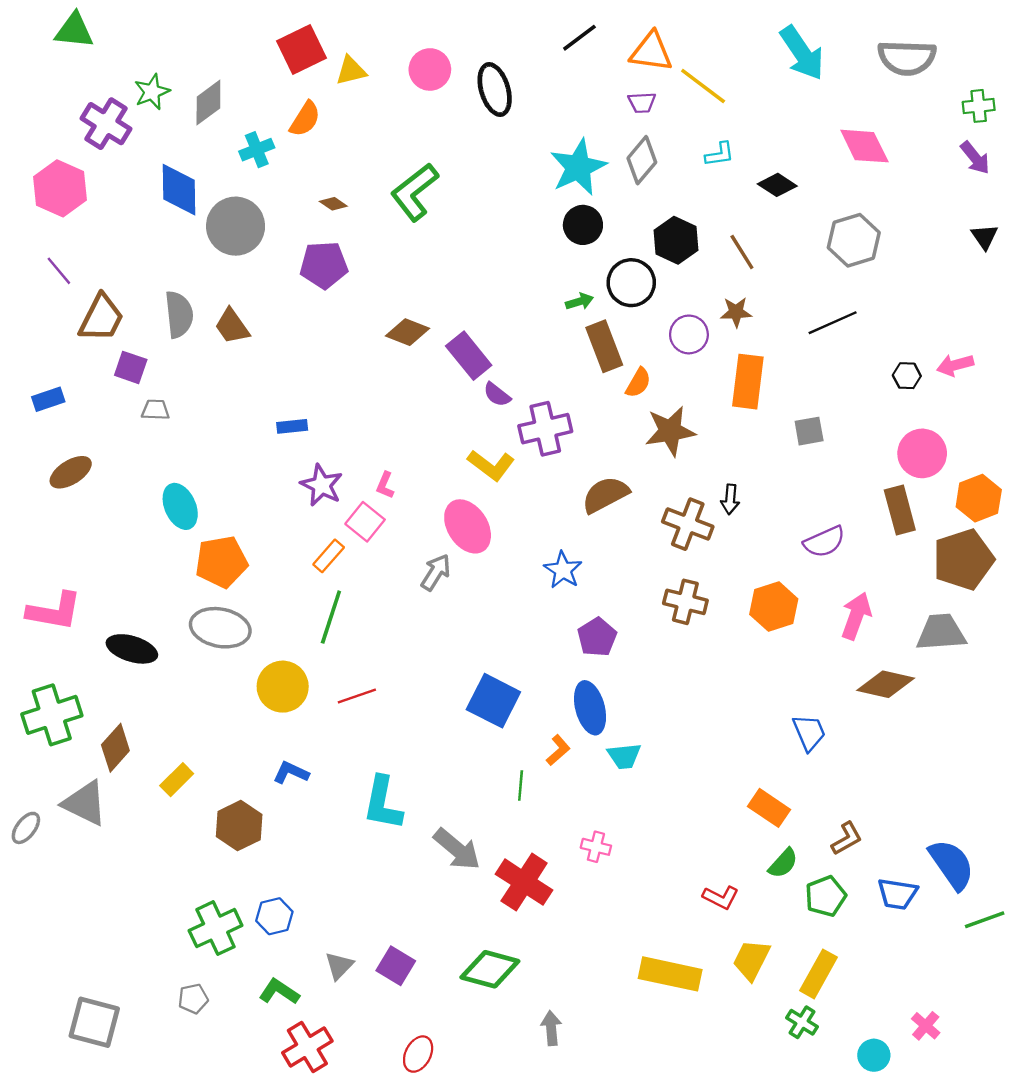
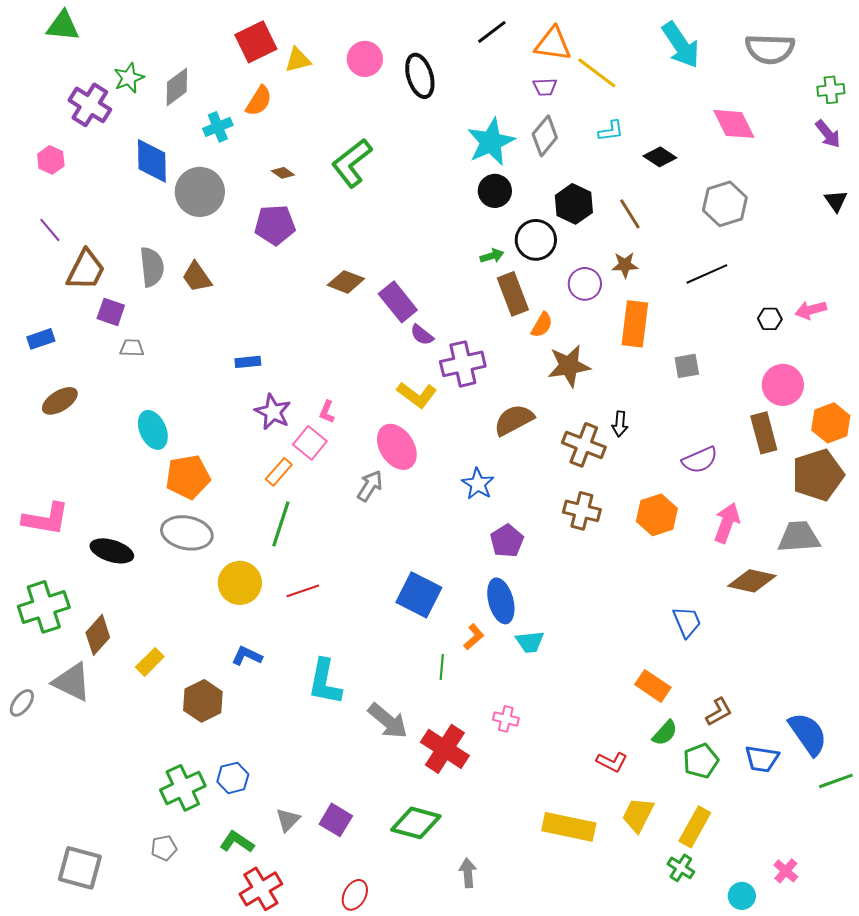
pink hexagon: (60, 188) -> (51, 160), size x0.6

